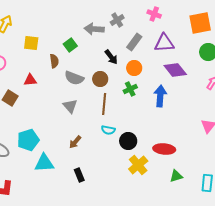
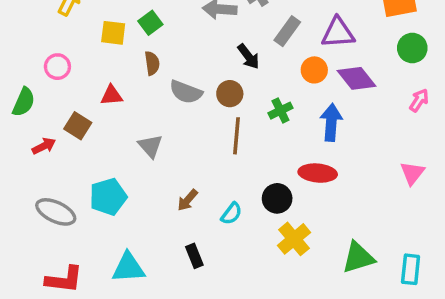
green square: (70, 45) -> (150, 23), moved
orange circle: (134, 68) -> (314, 70), moved
gray triangle: (70, 106) -> (150, 146), moved
cyan semicircle: (108, 130) -> (231, 214), moved, turned -64
red ellipse: (164, 149) -> (318, 173), moved
cyan triangle: (44, 163) -> (128, 268), moved
green triangle: (176, 176) -> (358, 258), size x1.5

